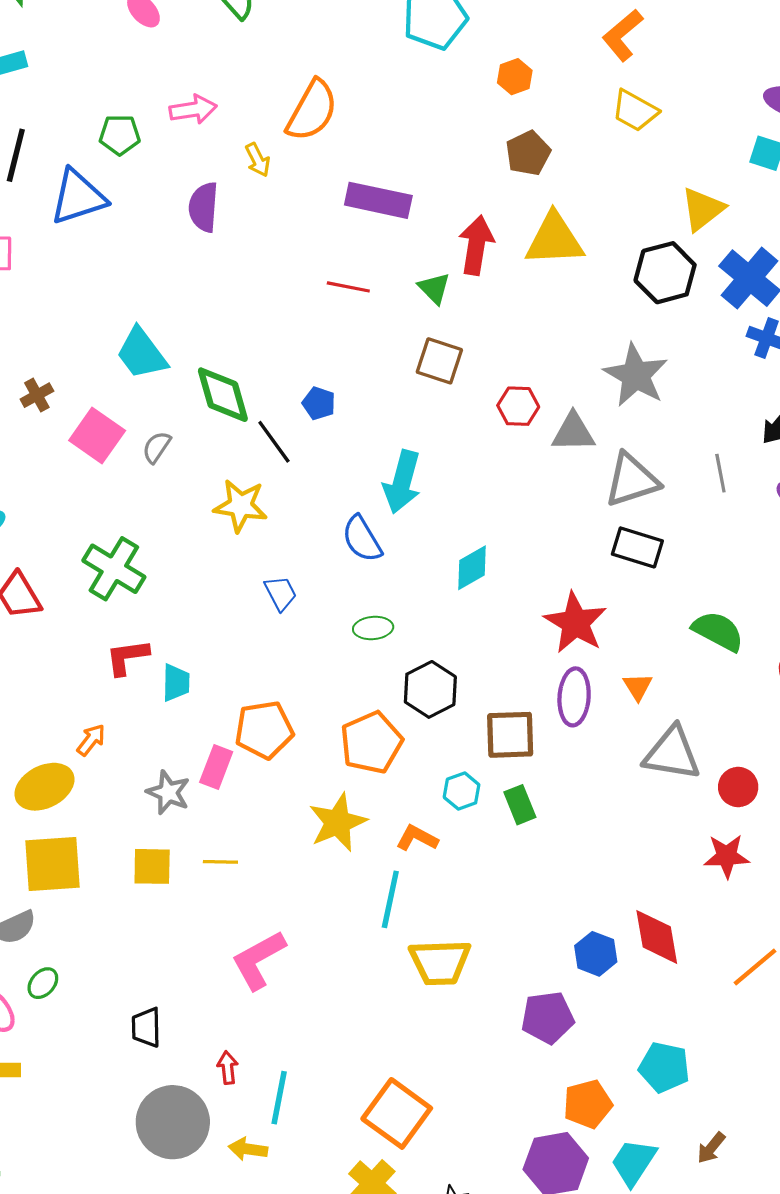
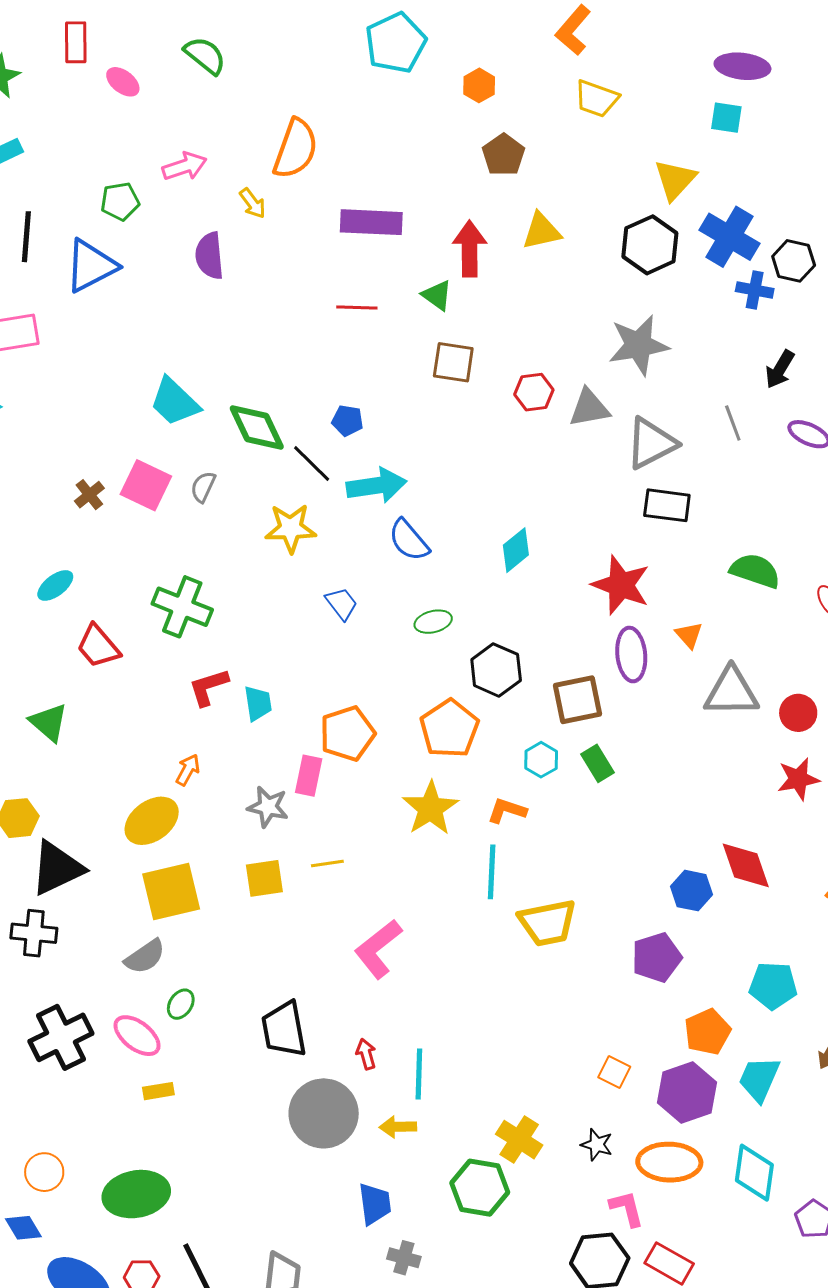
yellow triangle: (554, 239) -> (542, 231), size x0.7
gray star: (636, 375) -> (639, 345), turned -30
brown cross: (37, 395) -> (89, 495), moved
cyan arrow: (402, 482) -> (377, 486), moved, turned -104
black trapezoid: (146, 1027) -> (284, 1029), size x1.5
orange square: (397, 1113) -> (614, 1072), moved, size x0.5

